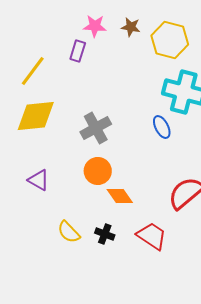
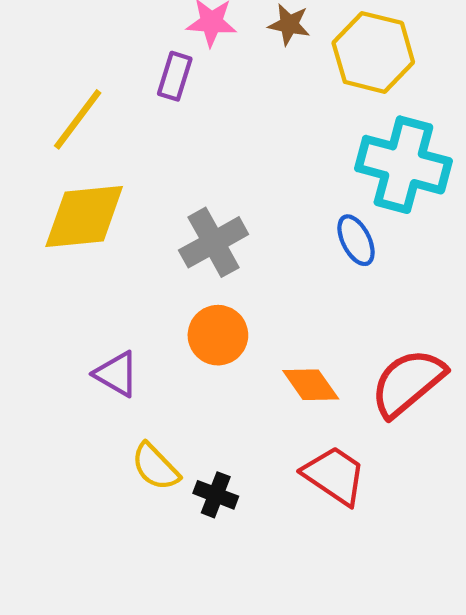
purple triangle: (39, 180) -> (117, 374), moved
orange diamond: (120, 196) -> (311, 385), moved
black cross: (105, 234) -> (216, 495), moved

